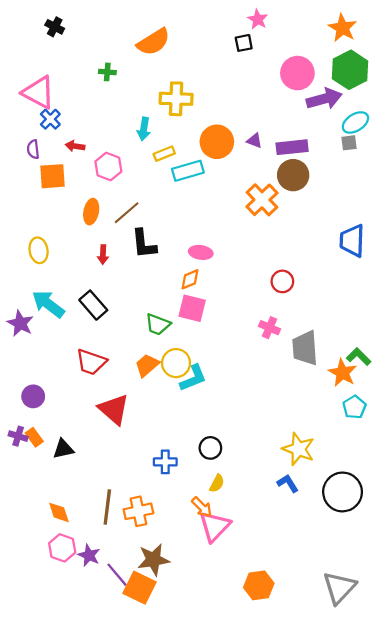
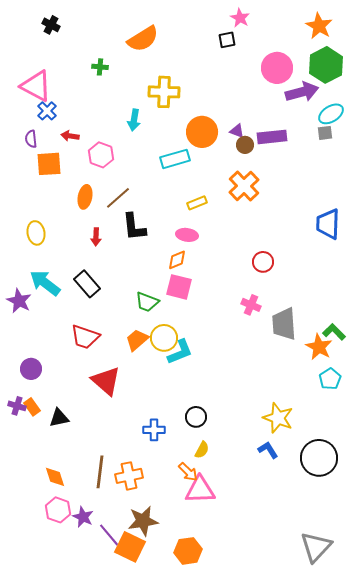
yellow rectangle: (164, 154) -> (197, 203), moved
brown circle: (293, 175) -> (245, 145), moved, size x0.6
pink triangle: (215, 526) -> (200, 490), turned 44
orange hexagon: (259, 585) -> (188, 551), moved

